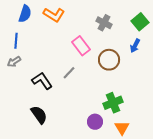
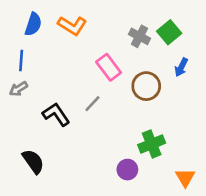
green square: (140, 22) -> (169, 32), moved
black semicircle: (39, 115) -> (33, 161), moved
orange triangle: (122, 128) -> (185, 178), moved

